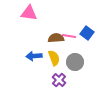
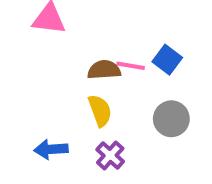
blue arrow: (34, 56) -> (51, 149), moved
gray circle: (75, 62) -> (171, 119), moved

